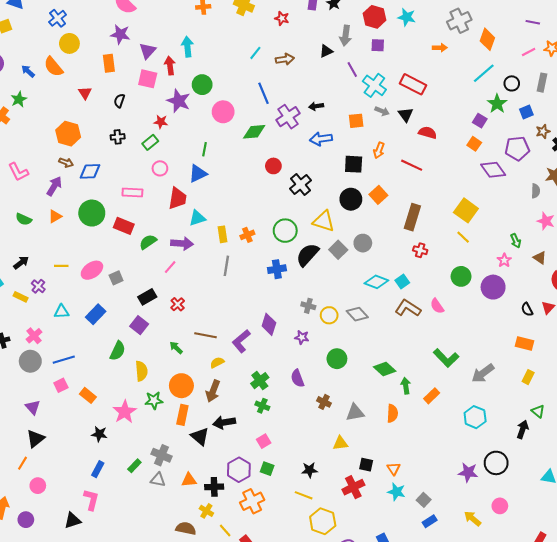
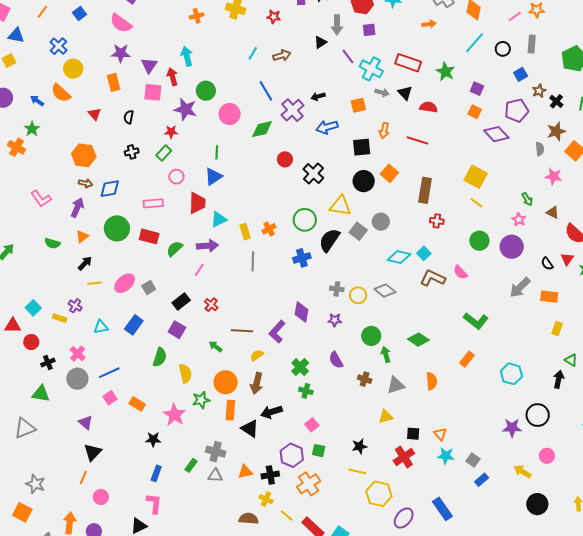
green star: (497, 104) -> (445, 72), moved
black arrow: (21, 263) -> (85, 263), moved
gray arrow: (483, 373) -> (520, 287), moved
green arrow: (406, 386) -> (386, 354), moved

